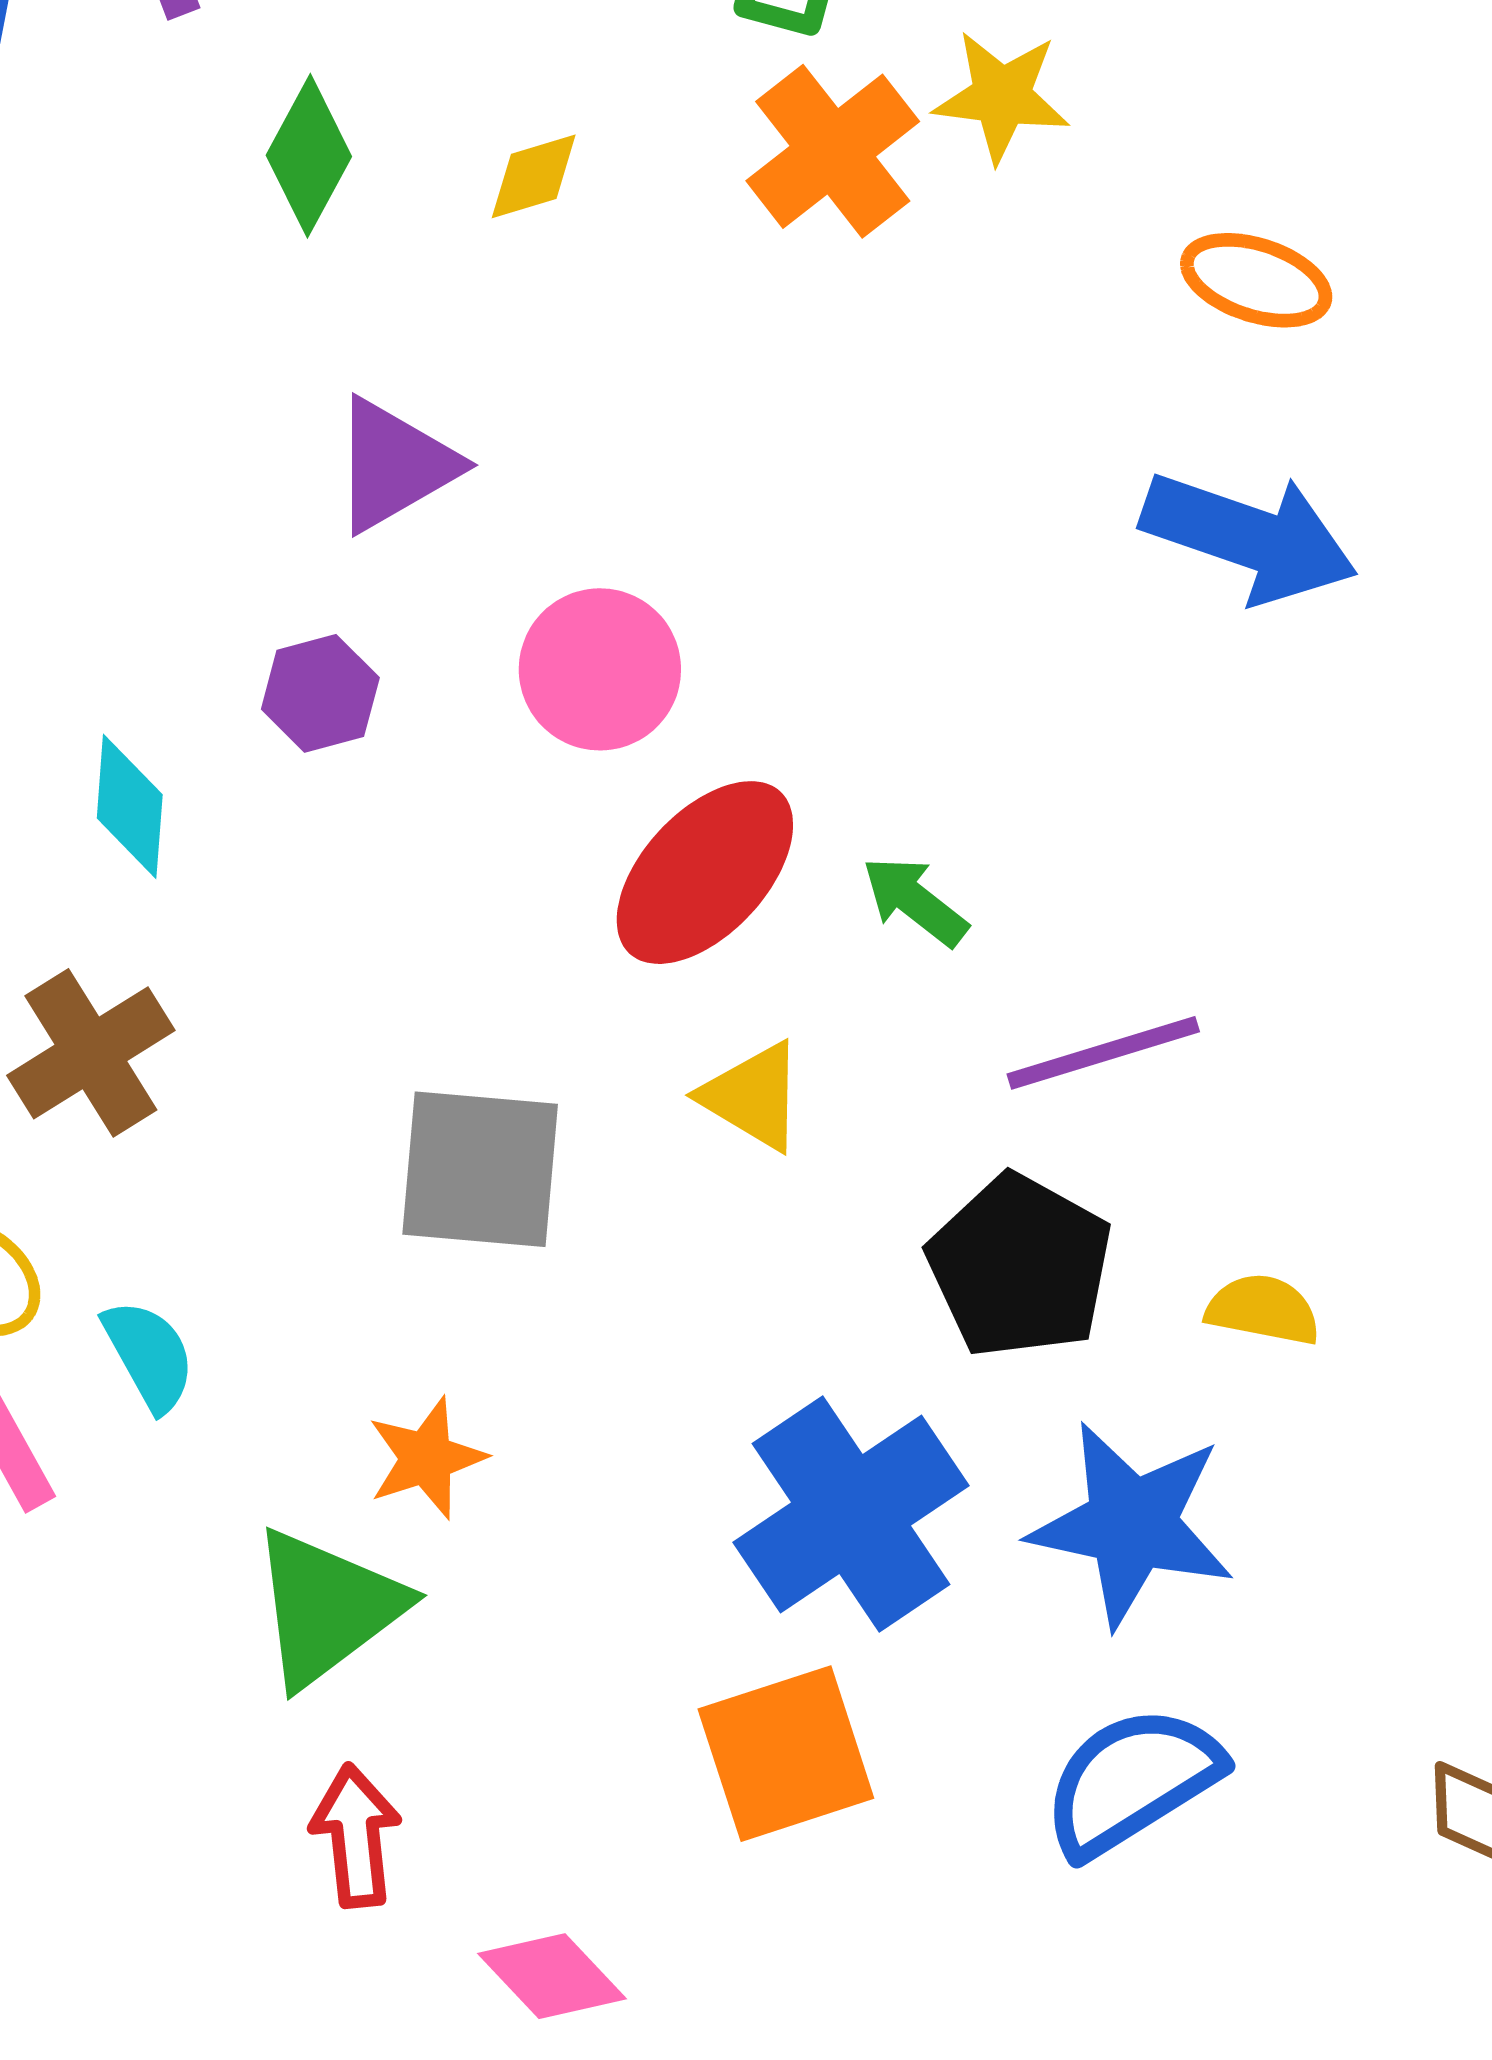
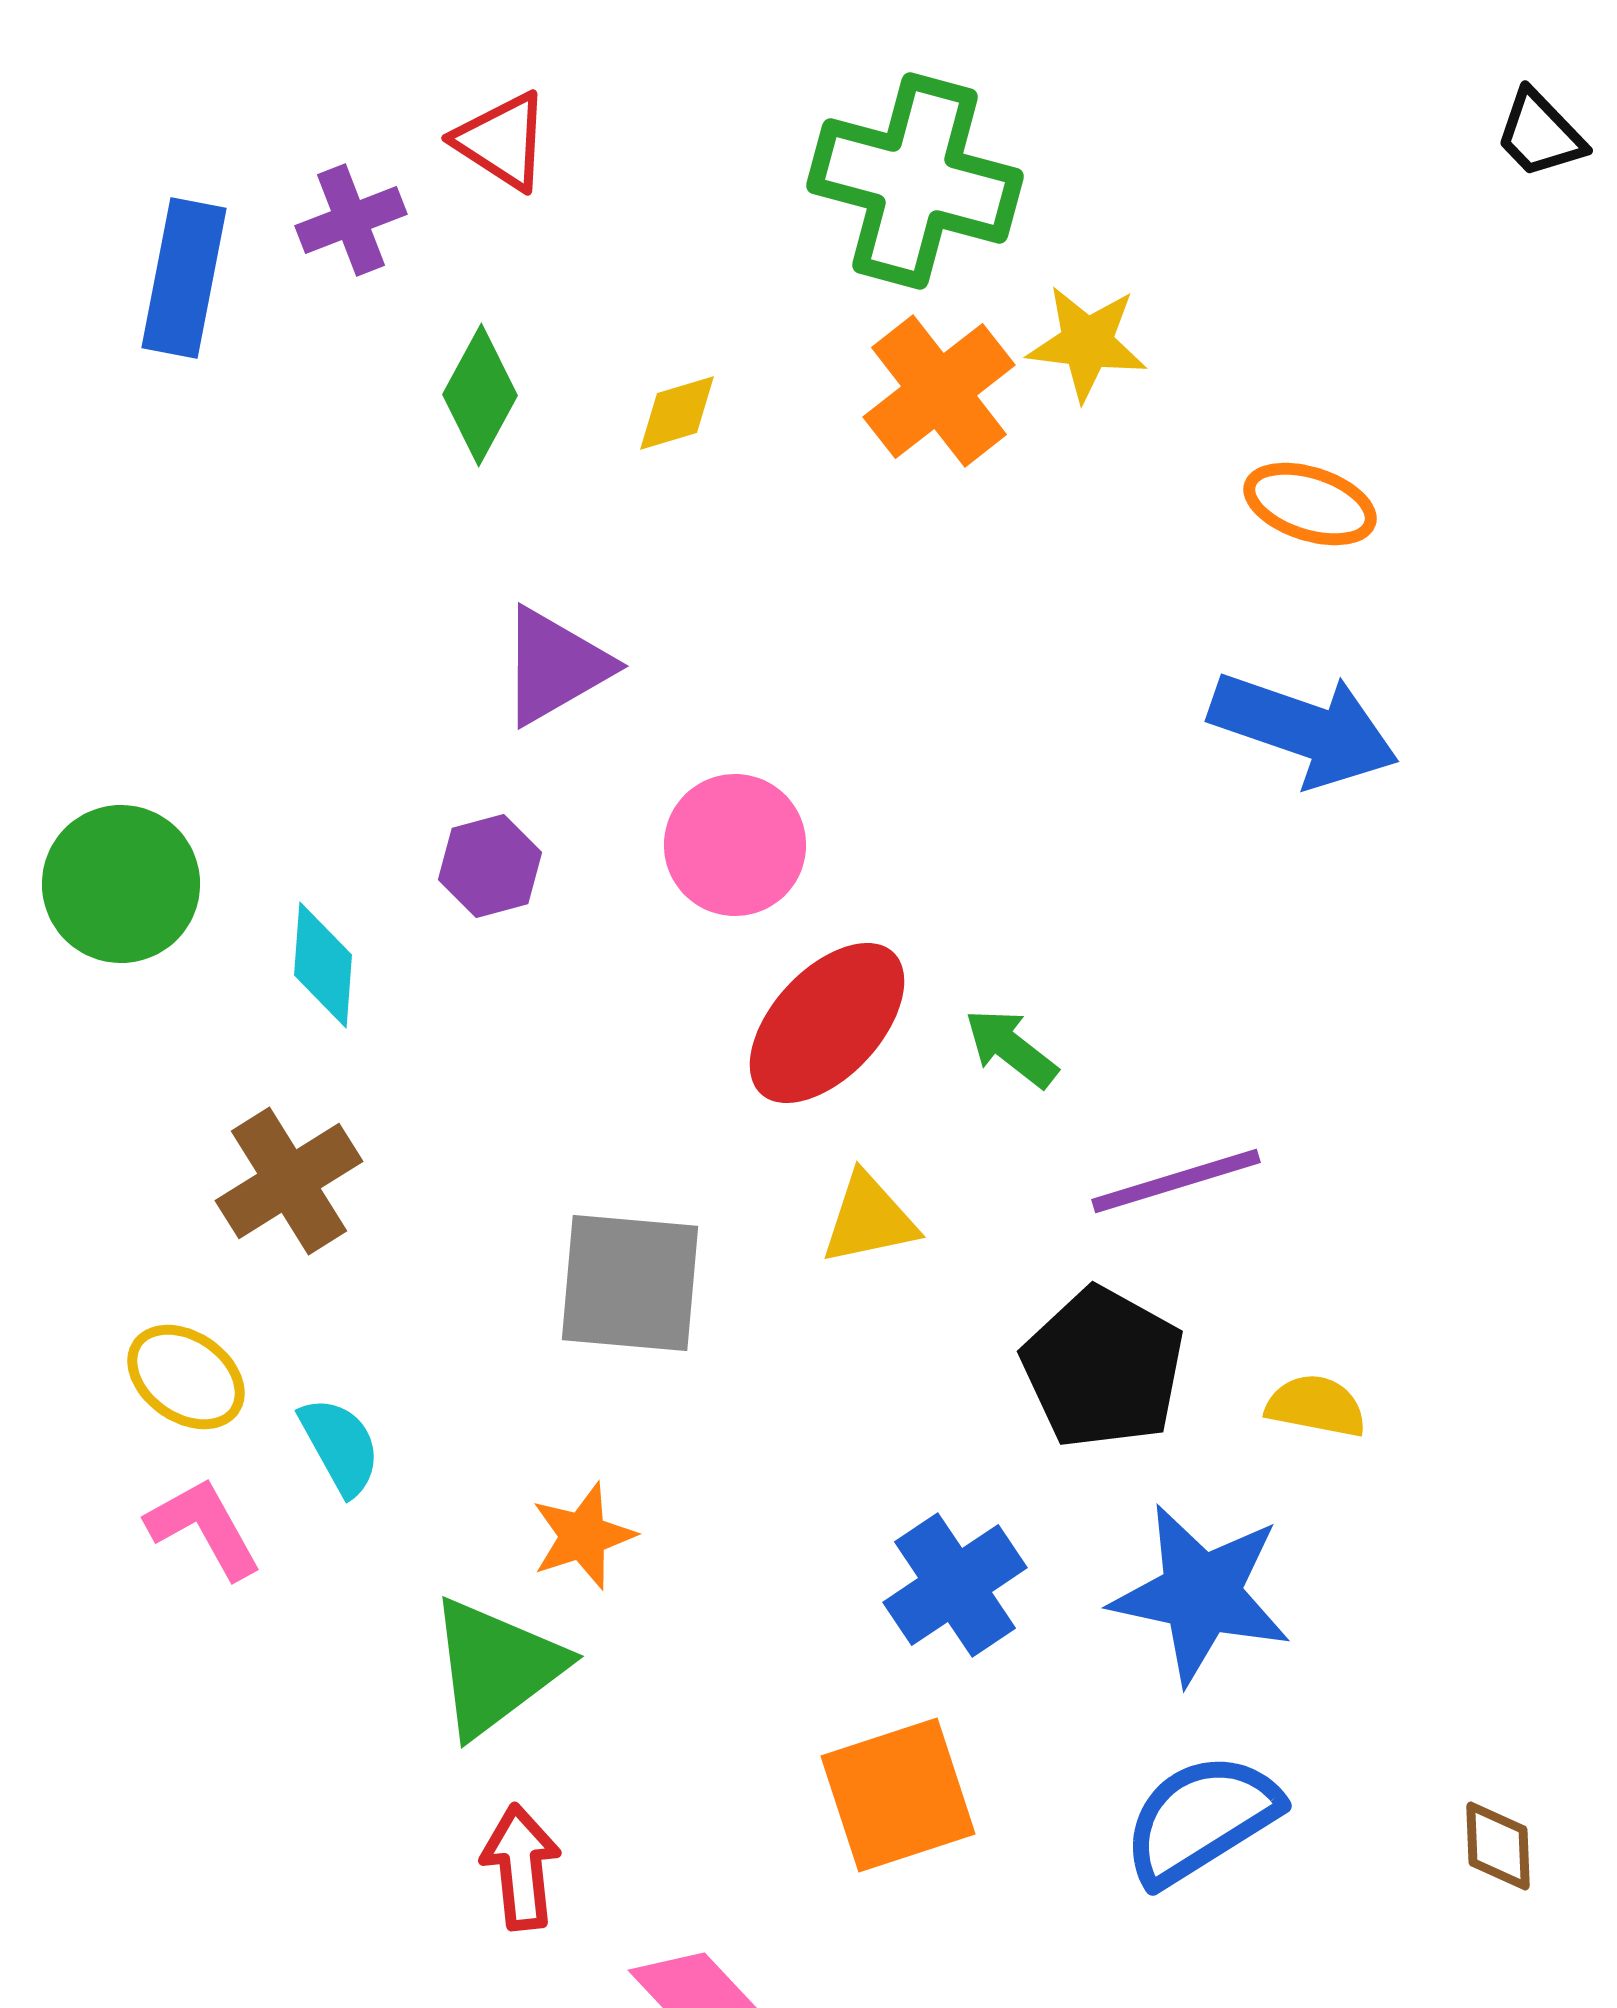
yellow triangle: (753, 1096) -> (869, 1219), turned -43
blue cross: (851, 1514) -> (955, 1585), size x0.7

